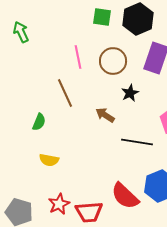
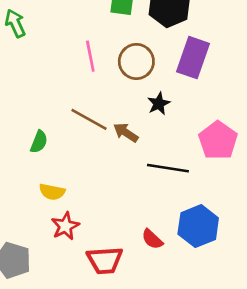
brown line: (65, 93) -> (89, 119), moved, turned -36
red semicircle: (125, 196) -> (152, 239), size x0.6
red star: (59, 204) -> (65, 226), moved

